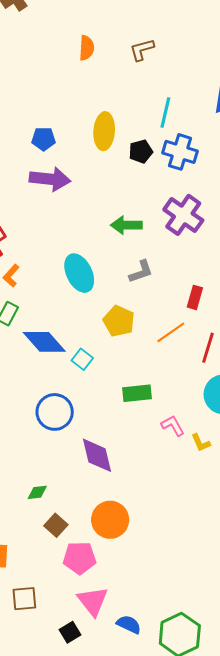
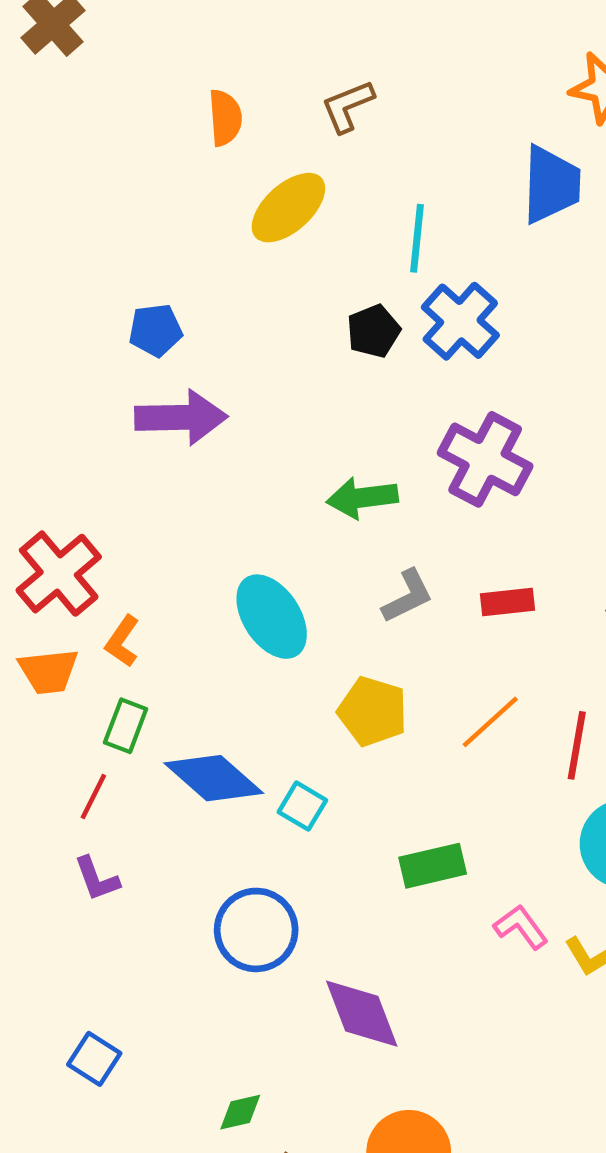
yellow ellipse: (104, 131) -> (288, 208), moved, turned 51
blue cross: (180, 152) -> (460, 321), turned 32
red rectangle: (195, 297) -> (508, 602), moved, turned 75

